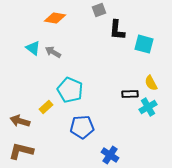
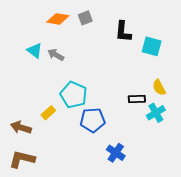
gray square: (99, 10) -> (85, 18), moved
blue pentagon: (82, 127) -> (93, 120), moved
blue cross: (110, 155) -> (116, 153), moved

